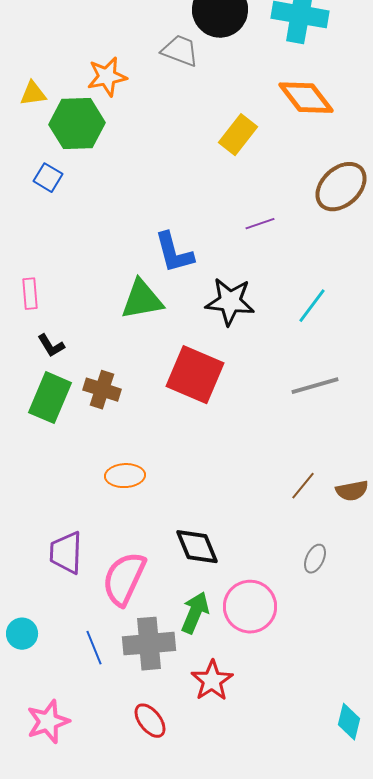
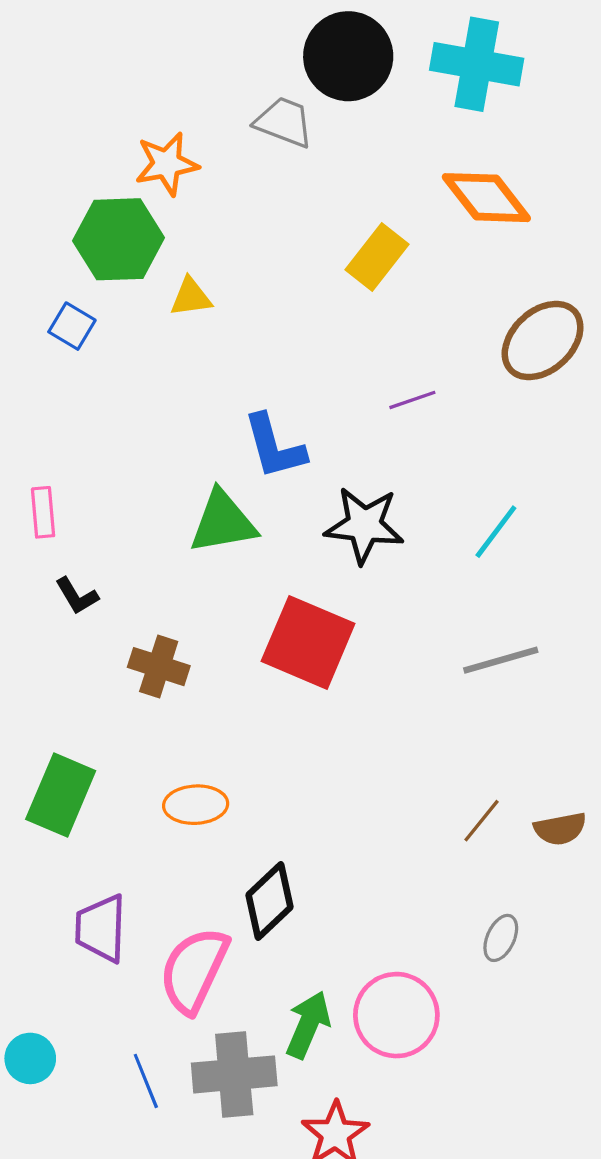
yellow triangle: (33, 94) -> (191, 297), moved
green rectangle: (50, 398) -> (61, 795), moved
black diamond: (197, 547) -> (270, 901), moved, turned 69

